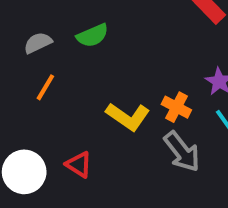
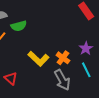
green semicircle: (92, 35) -> (19, 26), moved

